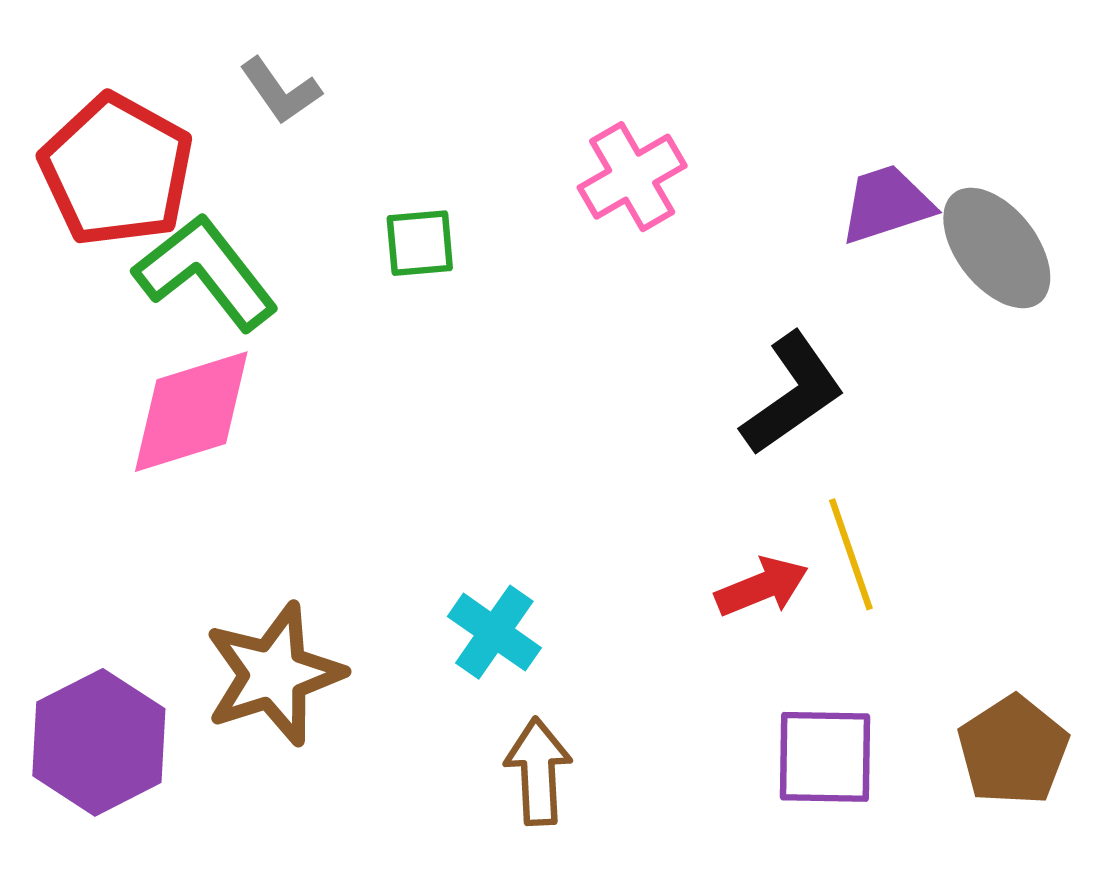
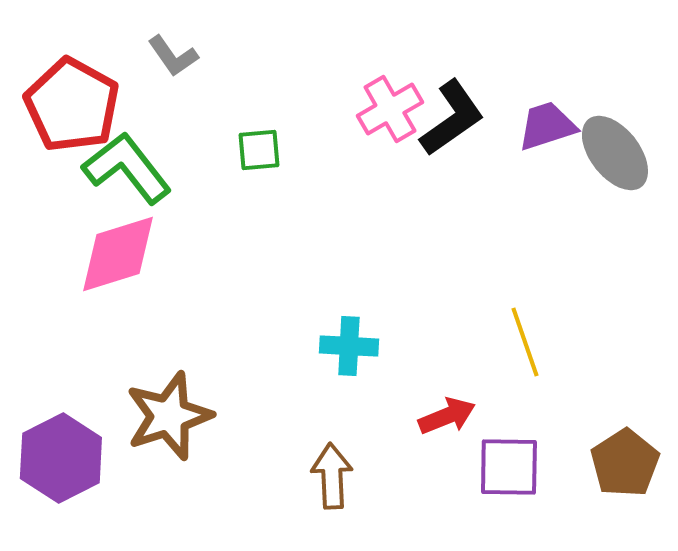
black L-shape: (793, 394) -> (452, 118), moved
red arrow: (762, 587) -> (447, 416), moved
cyan cross: (494, 632) -> (349, 346), moved, turned -32

